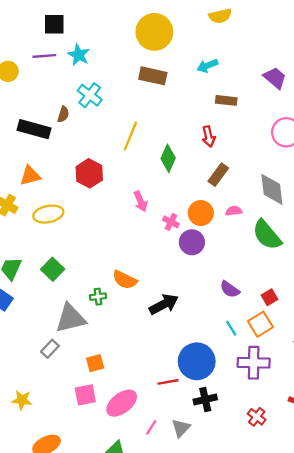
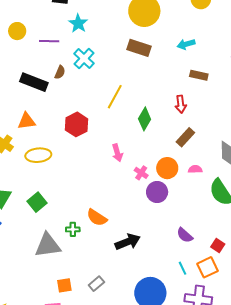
purple line: (44, 56) -> (49, 41), moved
red square: (270, 297) -> (218, 245), turned -32
gray rectangle: (50, 349) -> (96, 284), moved

